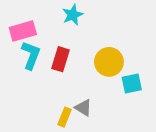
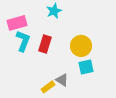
cyan square: (132, 83) -> (86, 67), moved
yellow rectangle: (65, 117) -> (48, 87), turned 32

